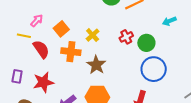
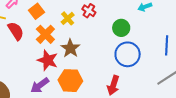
red cross: (126, 37) -> (89, 11), moved, turned -32
orange cross: (71, 52) -> (45, 34), turned 36
red star: (43, 82) -> (48, 60), moved, turned 30

